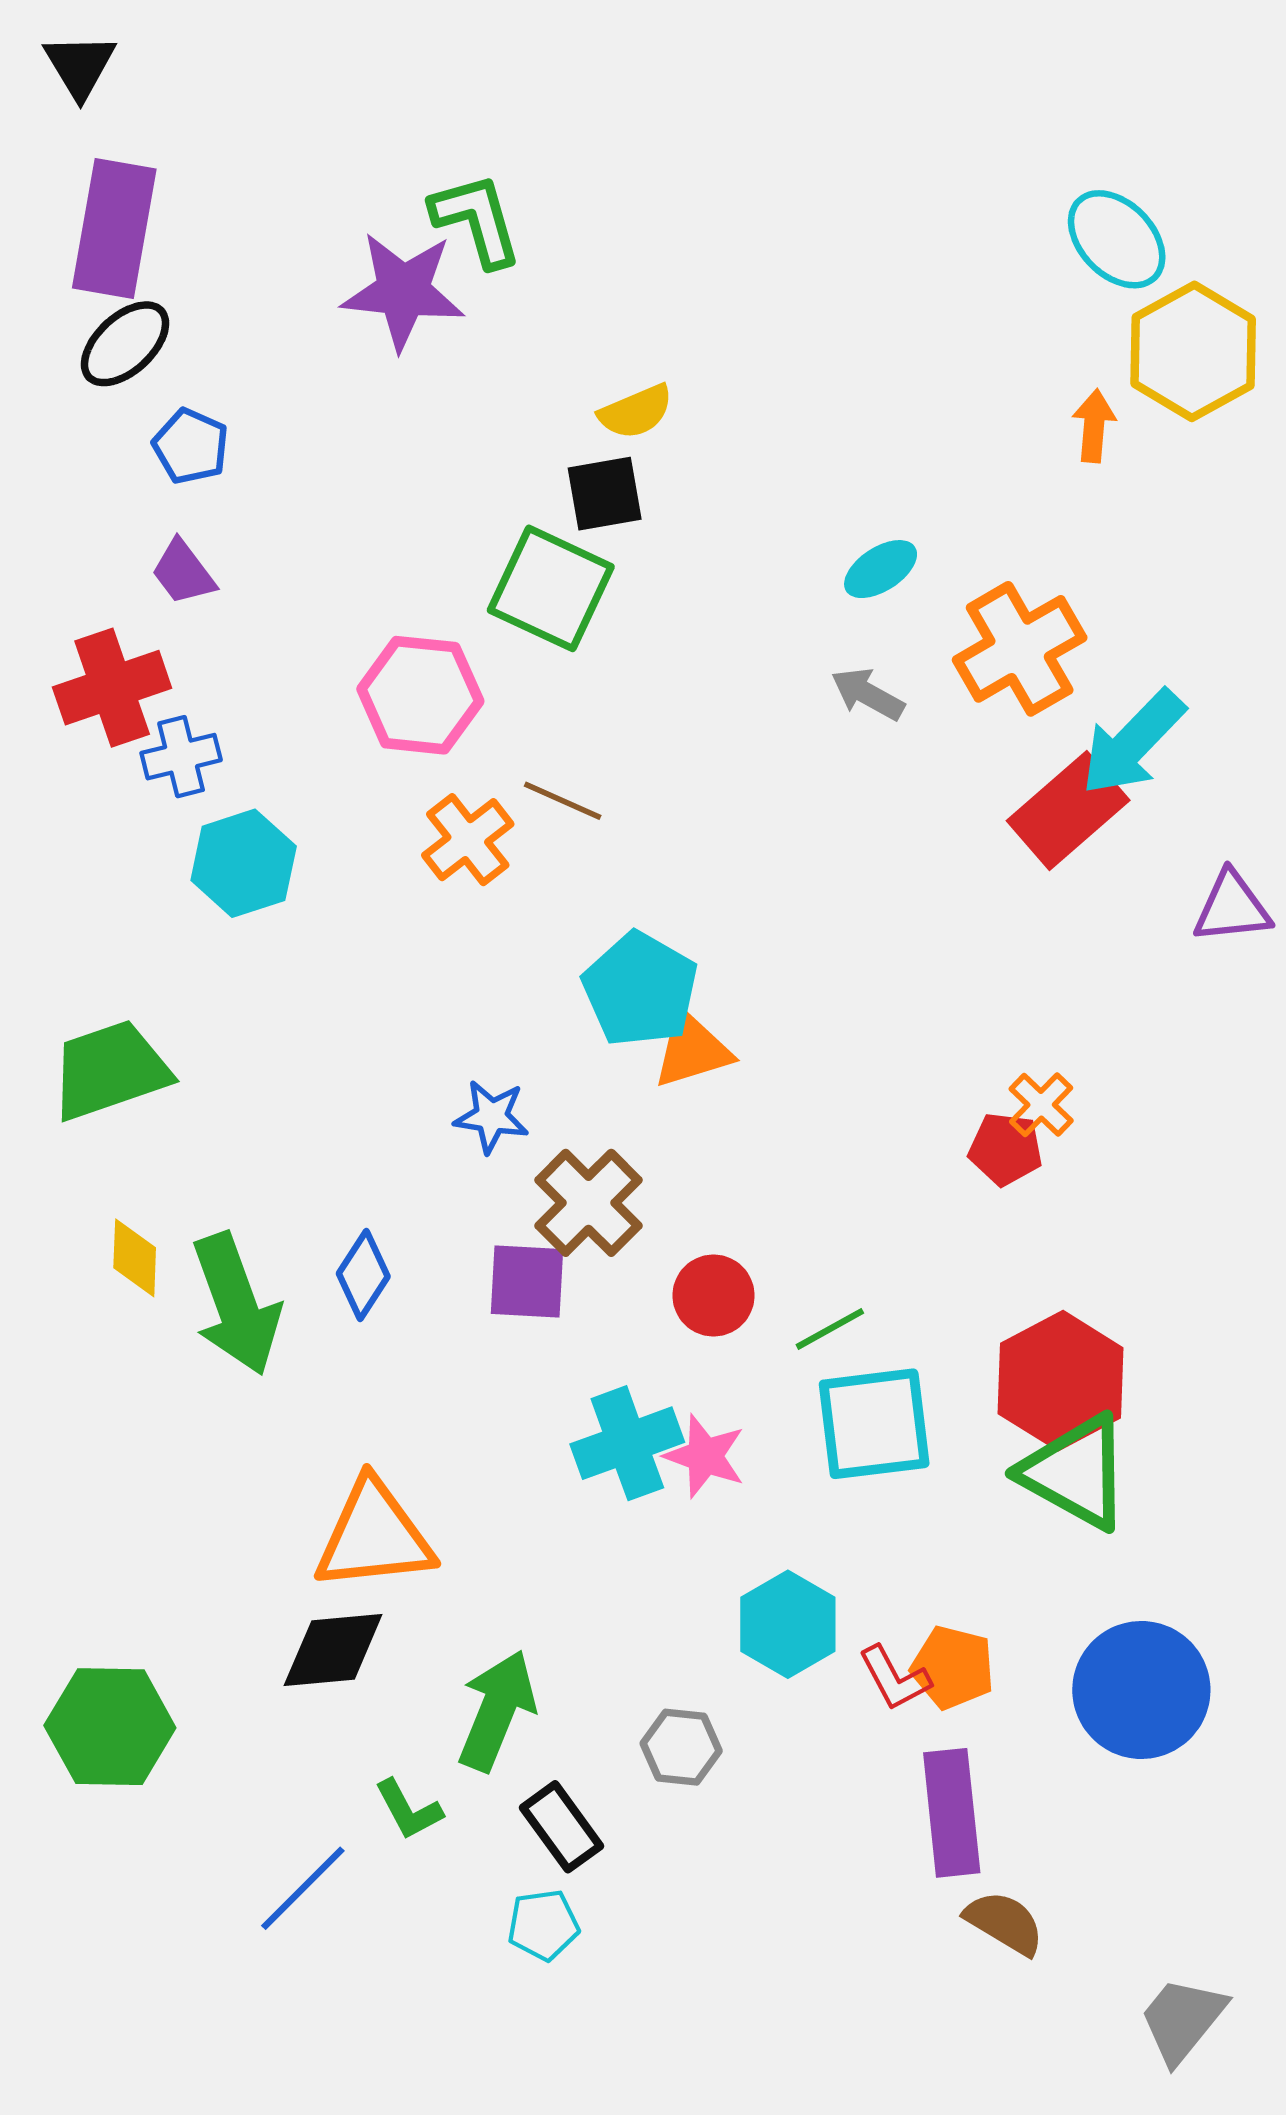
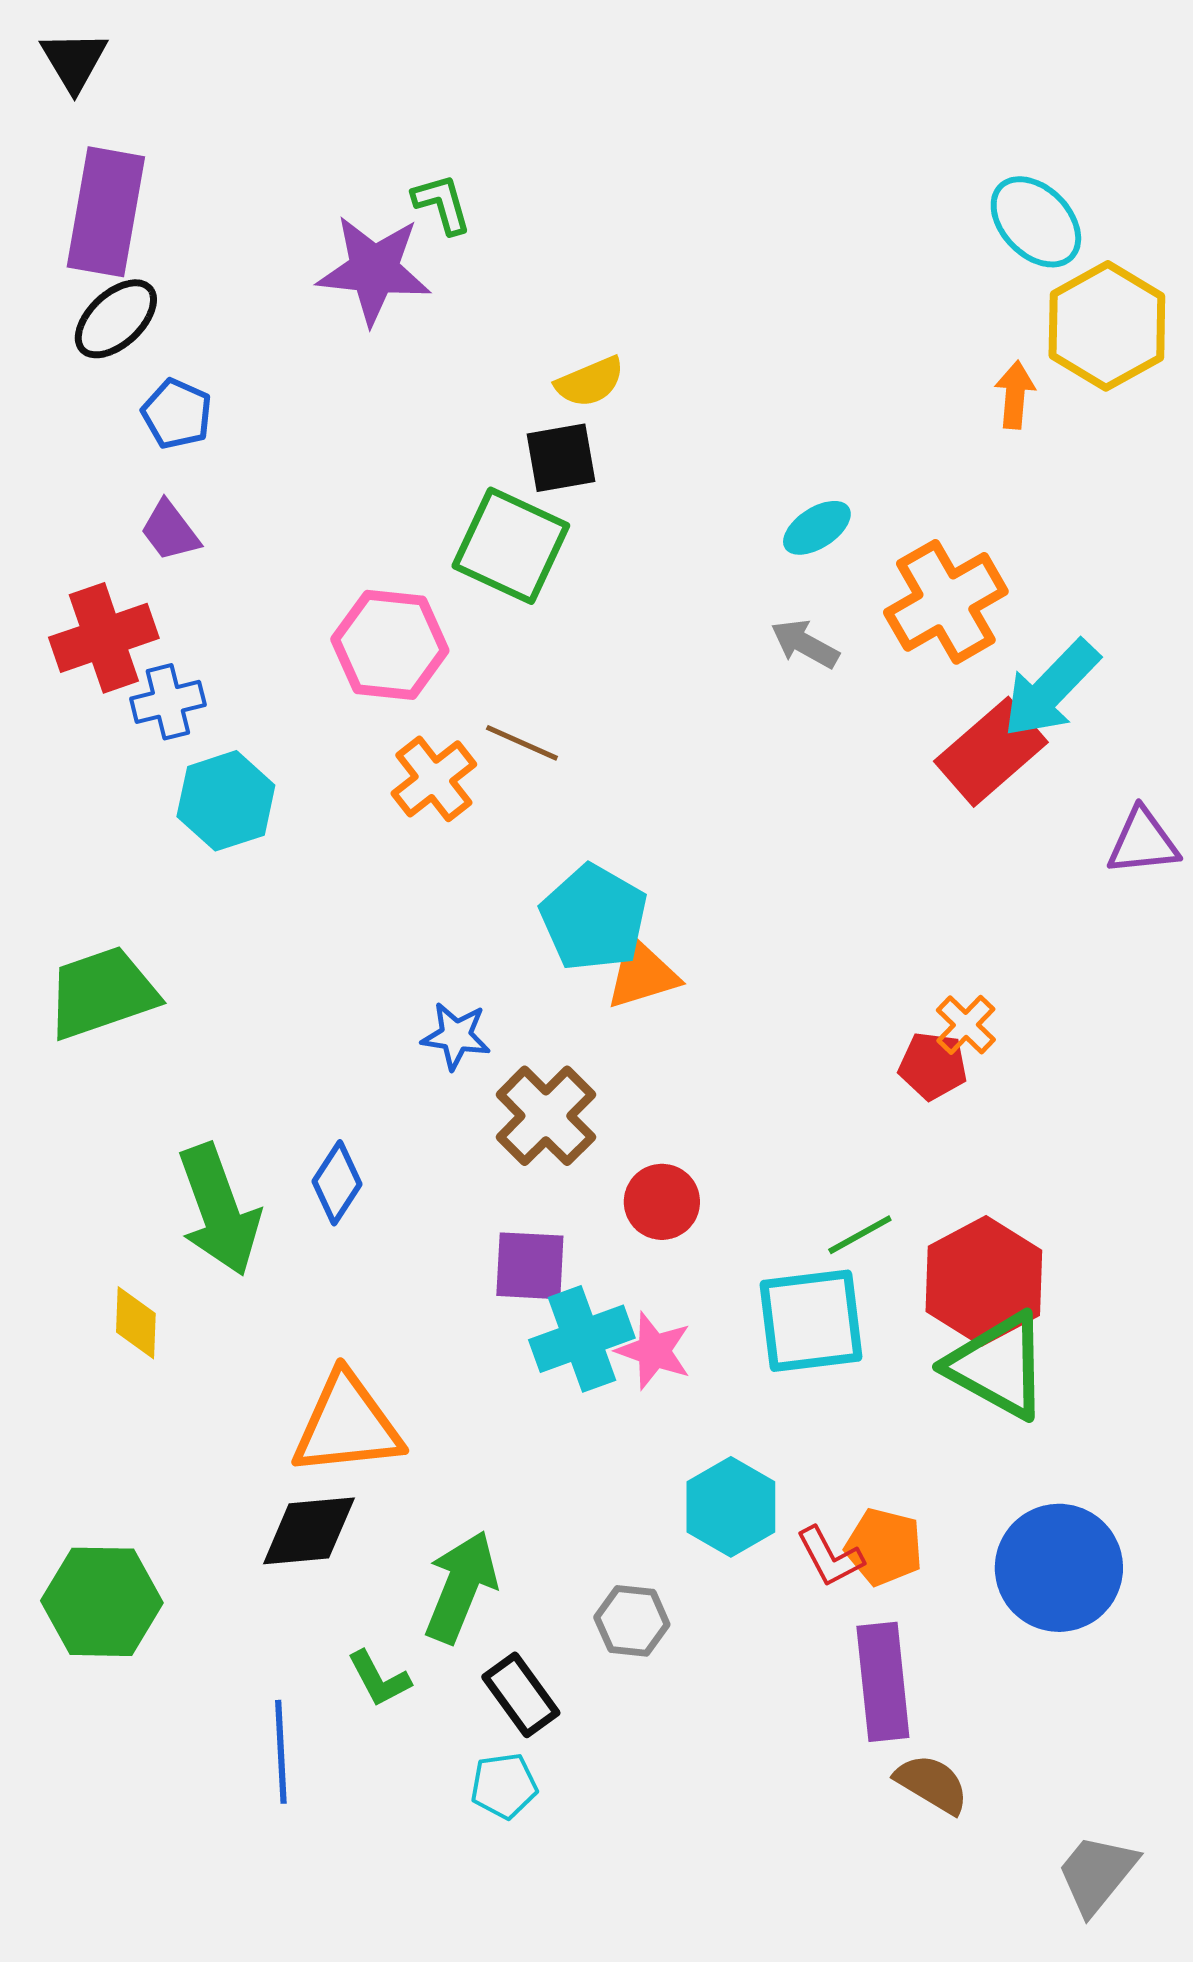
green L-shape: (476, 220) -> (442, 204), size x0.7
yellow diamond: (135, 1258) -> (136, 1323), moved
purple square: (527, 1281) -> (530, 1266), moved
green line: (830, 1329) -> (860, 1235), moved
blue line: (303, 1888) -> (281, 1752), turned -48

